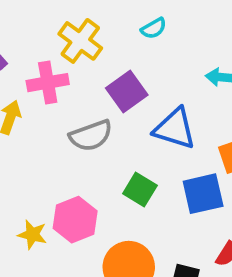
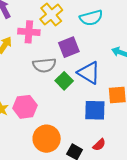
cyan semicircle: (154, 28) -> (91, 18), size x1.6
green square: (140, 189) -> (64, 81), moved

